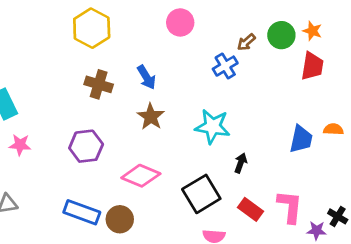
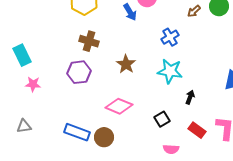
blue cross: (225, 66) -> (170, 37), moved
blue arrow: (146, 77) -> (130, 12), moved
purple hexagon: (86, 146) -> (79, 72), moved
black square: (201, 194) -> (162, 119), size x0.6

